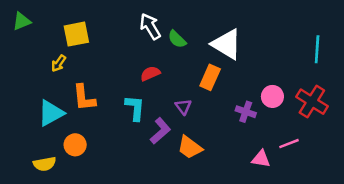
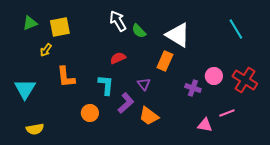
green triangle: (22, 21) -> (30, 23), moved
cyan line: (317, 49) -> (236, 29), moved, turned -35
cyan triangle: (51, 113) -> (25, 89), moved, turned -30
orange circle: (75, 145) -> (90, 113), moved

